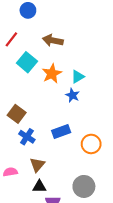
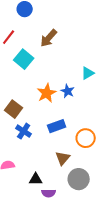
brown arrow: (53, 40) -> (49, 38), turned -60
orange star: (52, 74) -> (47, 93), moved
cyan triangle: (78, 77) -> (88, 73), moved
brown triangle: (37, 165) -> (63, 158), moved

